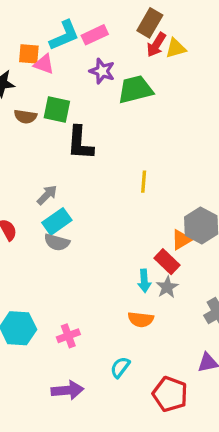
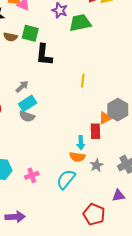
red rectangle: (167, 262) -> (95, 131), turned 42
gray star: (167, 287) -> (97, 165), moved
orange semicircle: (141, 319) -> (77, 157), moved
cyan semicircle: (120, 367) -> (66, 179), moved, size x1.5
purple arrow: (67, 390) -> (15, 217), moved

